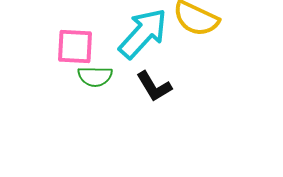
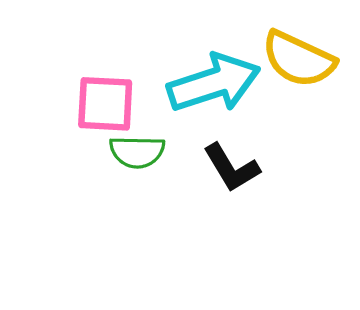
cyan arrow: (143, 33) -> (214, 83), turned 30

